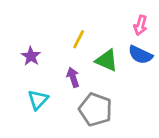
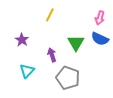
yellow line: (79, 39) -> (50, 15), moved
green triangle: (107, 60) -> (76, 43), turned 36

